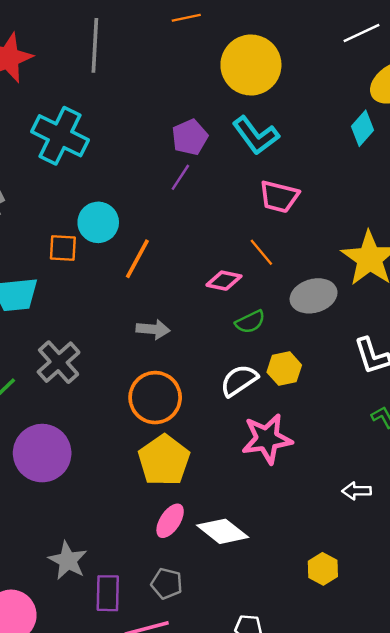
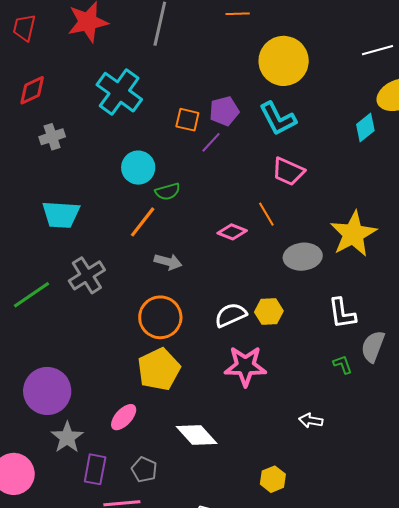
orange square: (63, 248) -> (187, 120), moved
orange line: (137, 259) -> (143, 222), moved
green semicircle: (250, 322) -> (168, 192), moved
purple circle: (42, 453) -> (47, 391), moved
pink ellipse: (170, 521) -> (124, 417), moved

